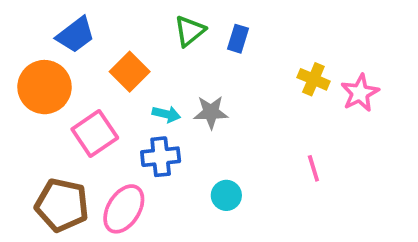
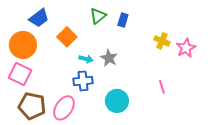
gray star: (211, 112) -> (109, 58), turned 30
pink square: (95, 133) -> (20, 74), moved, turned -30
cyan circle: (226, 195) -> (117, 101), size x1.5

